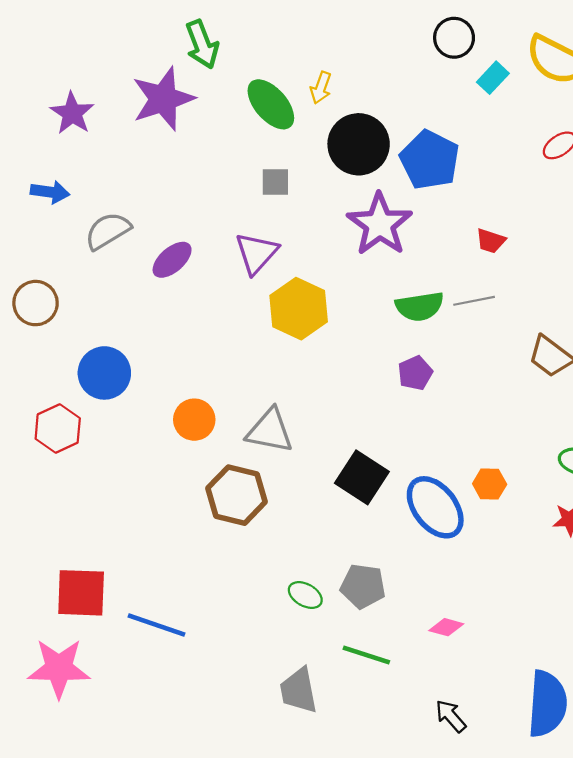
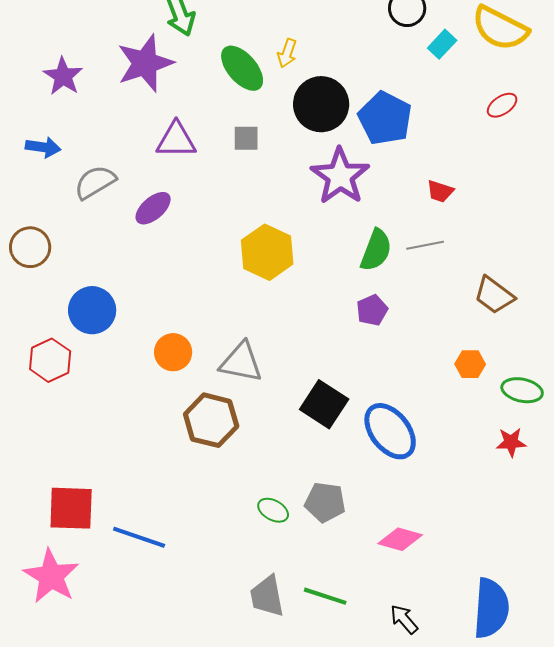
purple triangle: (256, 253) -> (176, 140), moved, turned 48
green semicircle: (420, 306) -> (376, 250), turned -60
orange hexagon: (490, 484) -> (470, 364), moved
pink diamond: (446, 627) -> (400, 539), size x1.4
green line: (366, 655) -> (325, 596), moved
pink star: (59, 668) -> (51, 576), turned 30

